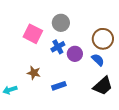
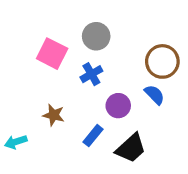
purple circle: (75, 54) -> (118, 106), moved
blue rectangle: (59, 86) -> (93, 136), turned -32
black trapezoid: (103, 86) -> (131, 148), moved

